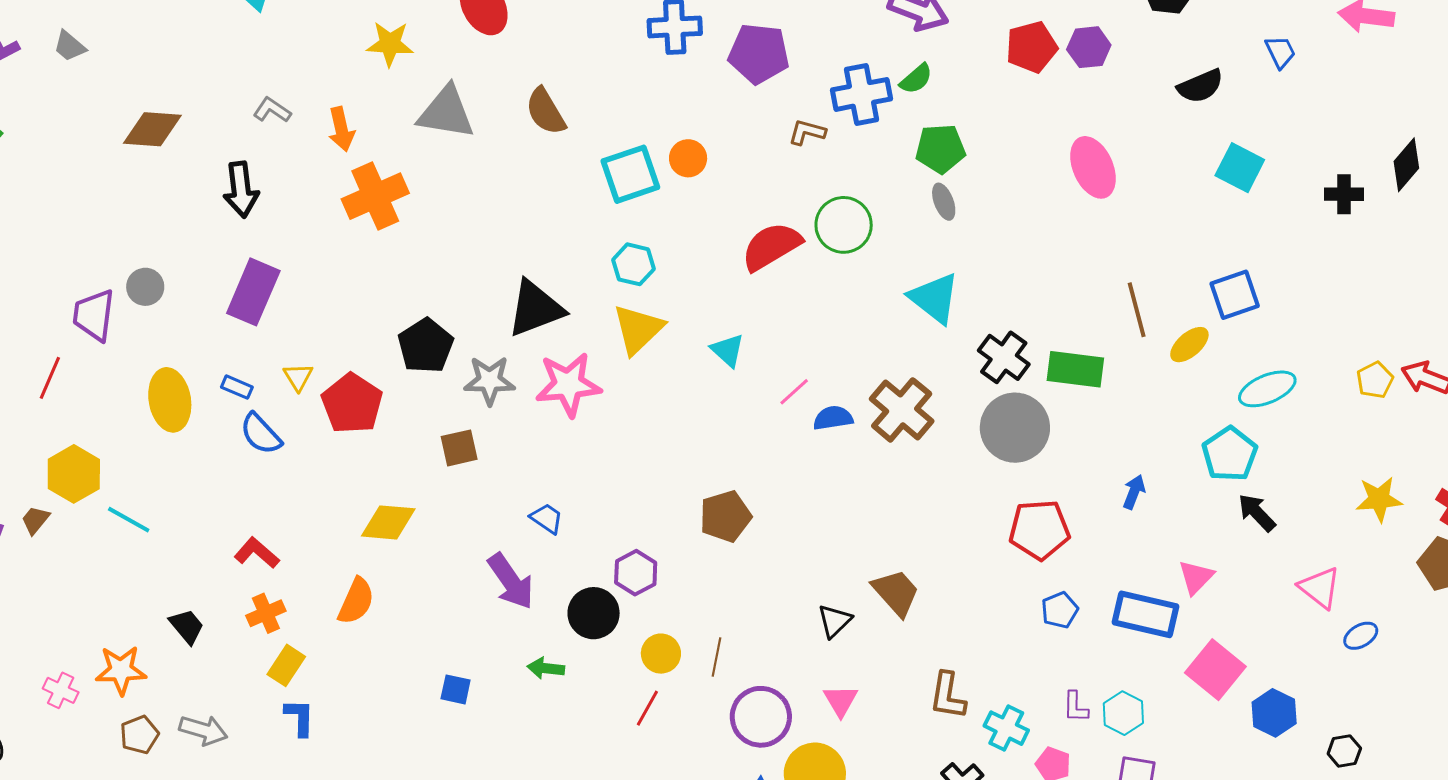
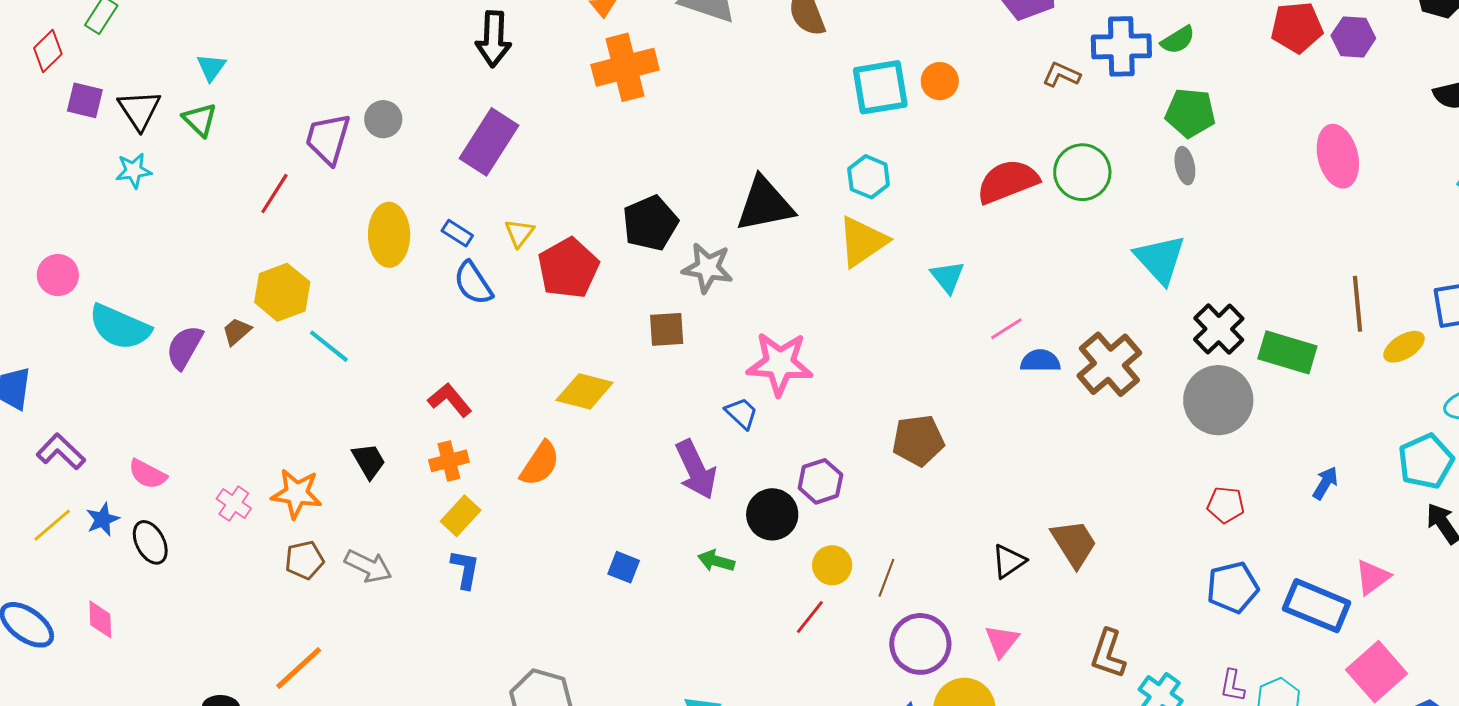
pink star: (568, 385) -> (780, 364), moved
red pentagon: (1039, 530) -> (1226, 505), size x0.6
blue pentagon: (1060, 610) -> (1233, 587), size x1.4

